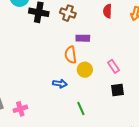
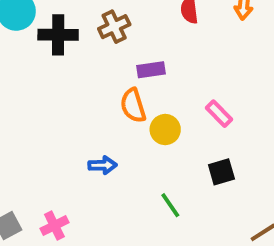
brown cross: (68, 13) -> (114, 27), turned -35
blue arrow: (60, 84) -> (102, 165), moved
black square: (118, 90) -> (221, 172), moved

